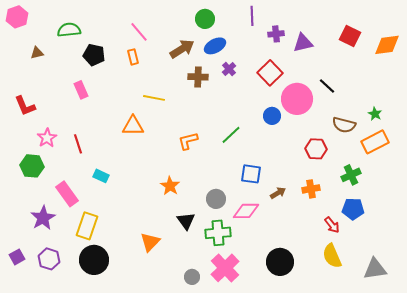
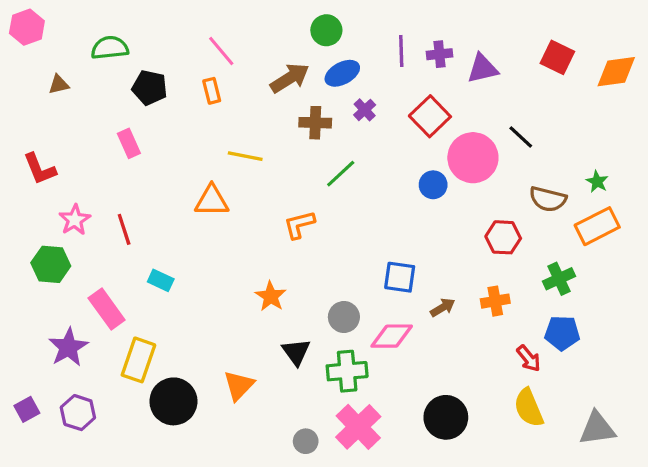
purple line: (252, 16) -> (401, 51), moved
green line: (231, 135) -> (341, 174), moved
black circle: (94, 260) -> (173, 401), moved

